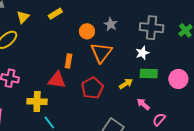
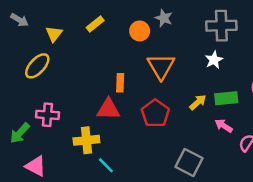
gray star: (111, 24) -> (164, 18), moved
orange circle: (87, 31) -> (140, 31), moved
green rectangle: (149, 74) -> (226, 98), moved

